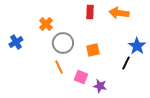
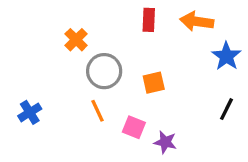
blue cross: (16, 42) -> (30, 112), moved
blue star: (137, 46) -> (226, 56), moved
black line: (126, 63) -> (226, 109), moved

